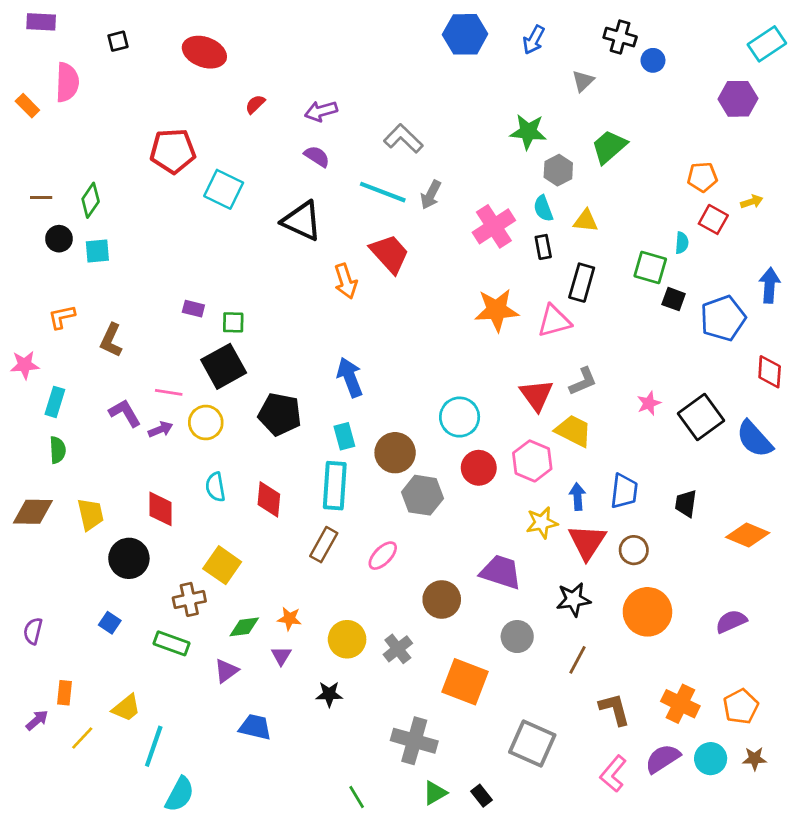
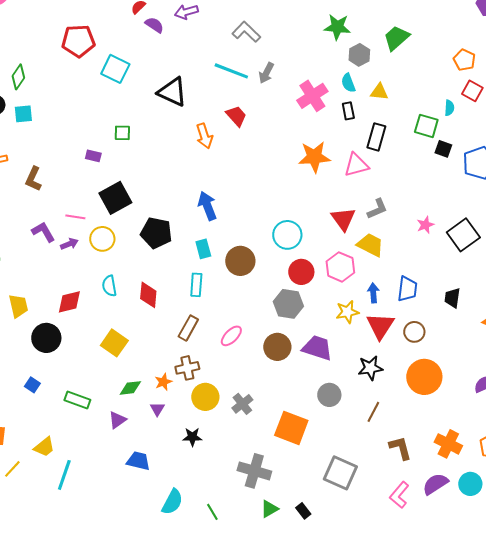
purple semicircle: (317, 156) -> (154, 25), moved
orange pentagon: (702, 177) -> (464, 60), turned 30
red trapezoid: (390, 254) -> (236, 116), size x0.7
green square: (233, 322) -> (122, 133), moved
cyan rectangle: (335, 486) -> (196, 285), size x0.7
gray hexagon: (423, 495) -> (288, 304), moved
red diamond: (160, 509) -> (69, 302), turned 76
brown cross: (189, 599) -> (187, 368), moved
brown circle: (442, 599) -> (277, 347), moved
orange star: (289, 619) -> (163, 382), turned -30
cyan semicircle: (180, 794) -> (172, 502), moved

